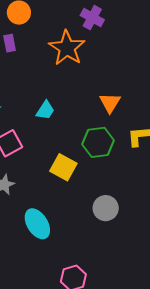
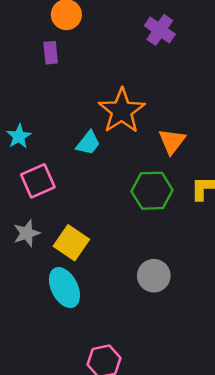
orange star: (67, 48) -> (122, 111), moved
yellow square: (63, 167) -> (71, 243), moved

